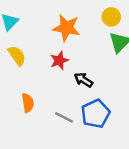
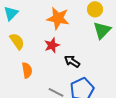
orange semicircle: (28, 103) -> (27, 70), moved

